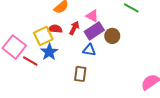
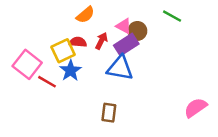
brown circle: (112, 36) -> (137, 31), moved
blue triangle: (89, 50) -> (120, 68), size x1.6
brown rectangle: (80, 74) -> (109, 113), moved

